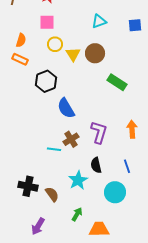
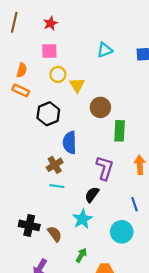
brown circle: (95, 53) -> (100, 107), moved
green rectangle: (117, 82) -> (120, 131), moved, turned 60
blue semicircle: (66, 108) -> (70, 142), turned 30
brown cross: (71, 139) -> (55, 165), moved
black semicircle: (96, 165) -> (92, 195), moved, turned 49

